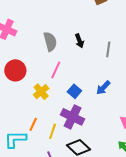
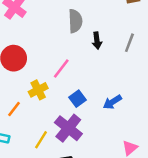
gray semicircle: (50, 42) -> (75, 21), moved
gray line: (108, 49) -> (129, 43), moved
orange line: (33, 124) -> (14, 109), moved

